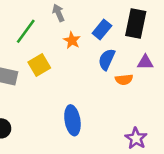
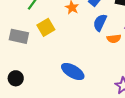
blue ellipse: (72, 120) -> (73, 71), turned -50

